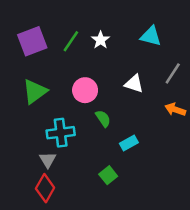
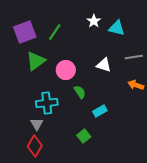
white star: (101, 40) -> (94, 21), moved
gray line: (173, 73) -> (134, 57), turned 48
green triangle: (35, 91) -> (36, 61), moved

